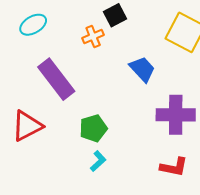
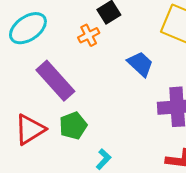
cyan ellipse: (33, 25) -> (28, 28), size x1.4
green pentagon: (93, 128) -> (73, 126), moved

